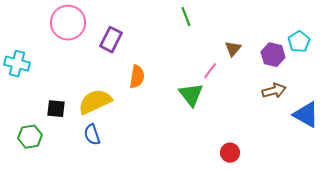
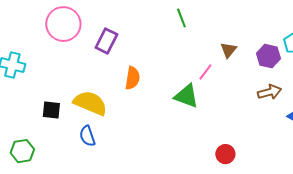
green triangle: (191, 95) -> (186, 96), turned -32
yellow semicircle: (95, 102) -> (90, 103), turned 48
green hexagon: (30, 137) -> (22, 151), moved

